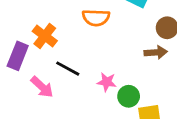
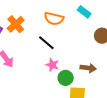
brown arrow: (156, 52) -> (88, 68), moved
black line: (68, 69) -> (46, 43), moved

